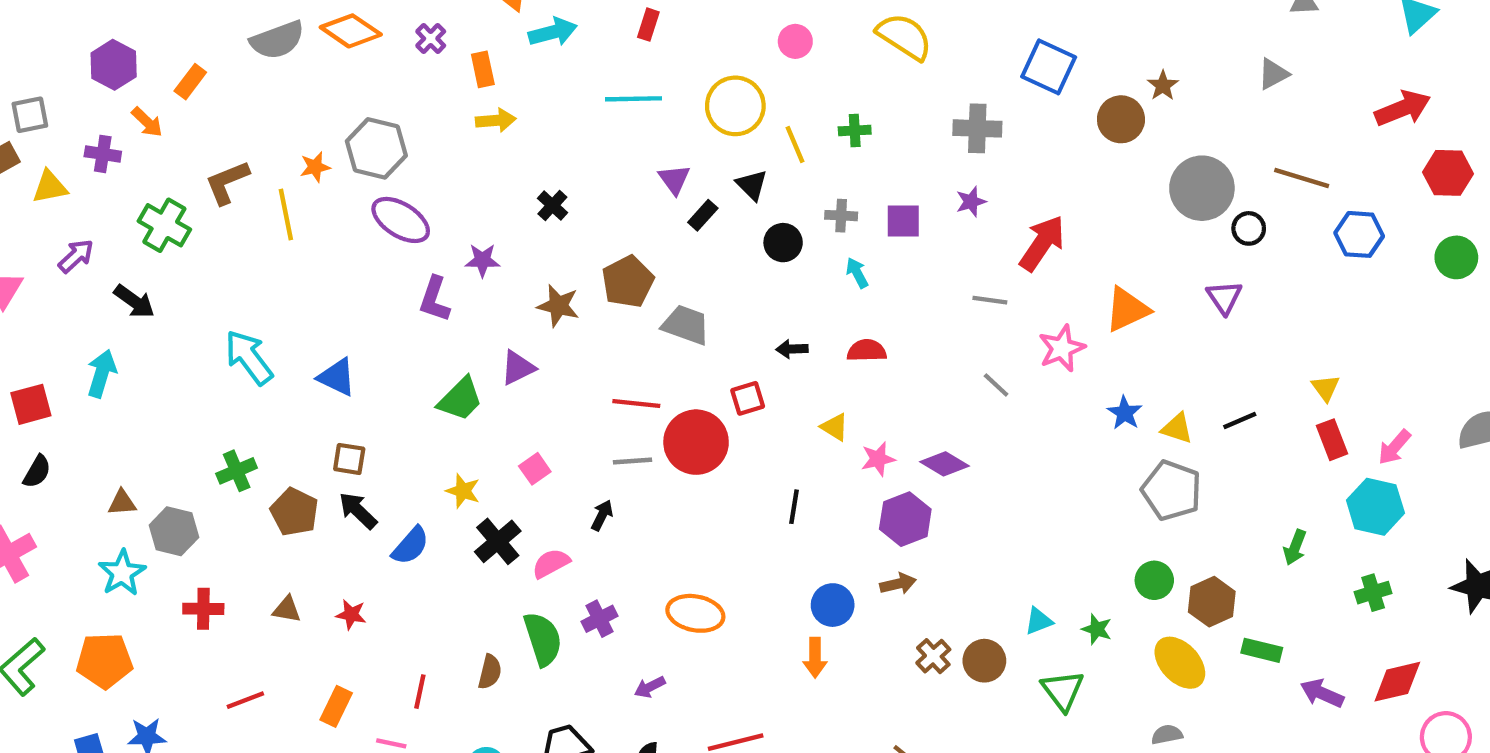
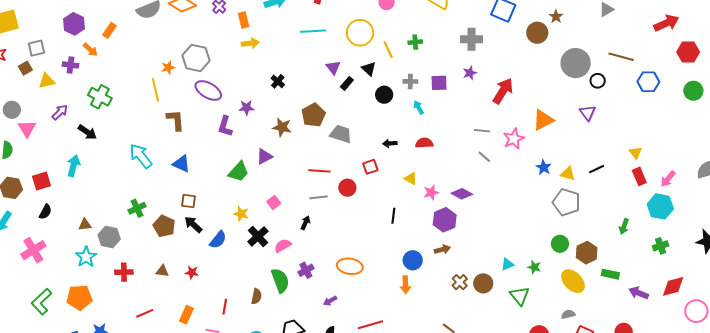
brown L-shape: (227, 182) -> (176, 120), moved, turned 110
gray line: (990, 300) -> (482, 131), moved
red circle: (696, 442) -> (347, 188), size x0.6

